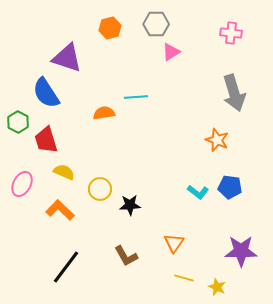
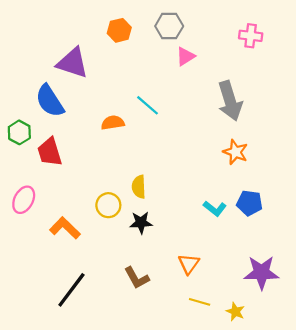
gray arrow: (234, 93) -> (230, 101), moved
cyan line: (136, 97) -> (147, 105), turned 45
yellow semicircle: (64, 172) -> (139, 187), moved, turned -115

